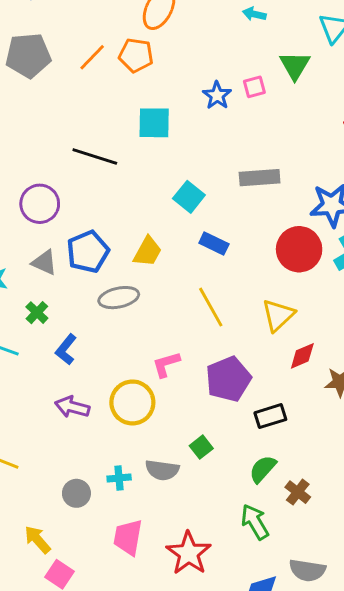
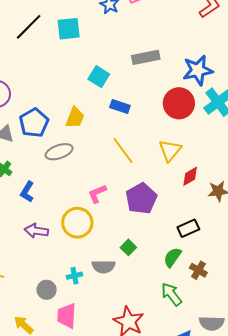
black line: (95, 157) -> (29, 27), moved, turned -56
black rectangle: (270, 416) -> (188, 228), moved
pink trapezoid: (128, 537) -> (67, 316), moved

